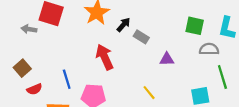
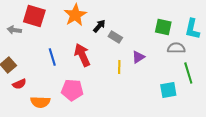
purple triangle: (167, 59) -> (138, 57), turned -32
blue line: (67, 79) -> (52, 57), moved
yellow line: (149, 93) -> (119, 67), moved, turned 40

